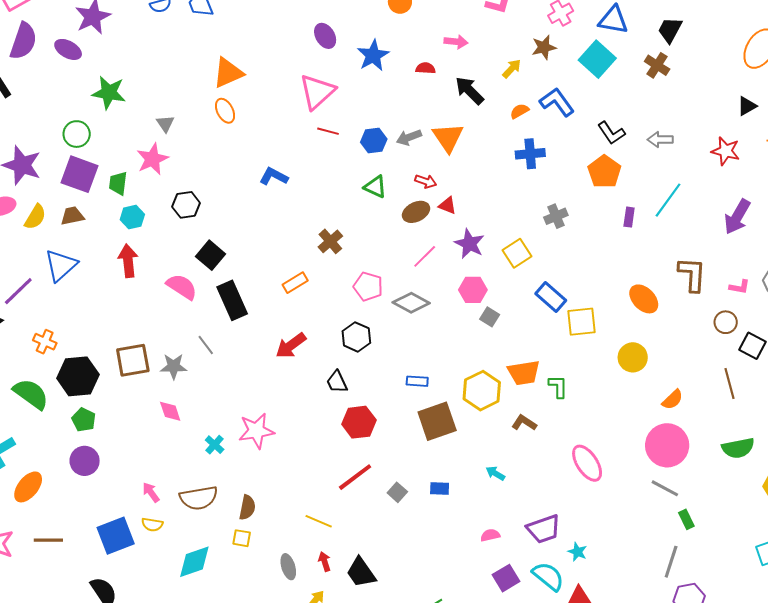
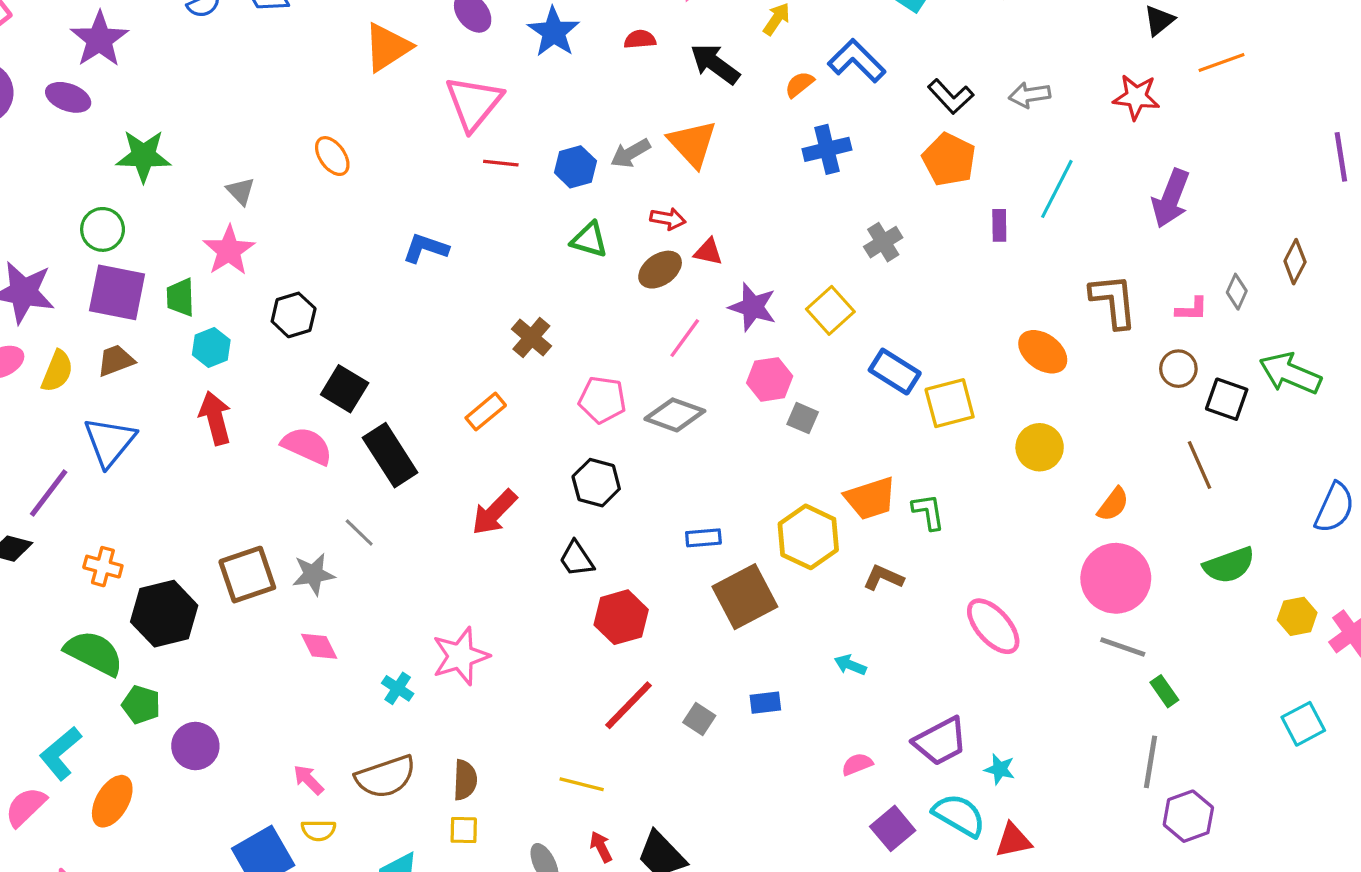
orange triangle: (228, 73) -> (387, 47), moved
green pentagon: (84, 420) -> (141, 705), moved

